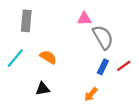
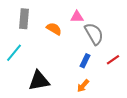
orange semicircle: (48, 57) -> (54, 29), moved
blue rectangle: (103, 67) -> (85, 61), moved
black triangle: (43, 89) -> (39, 81), size x1.6

